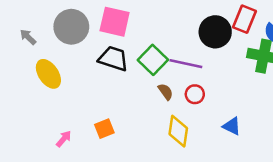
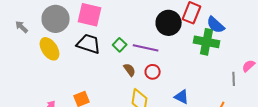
green square: (153, 60) -> (120, 45), size x0.6
yellow ellipse: (48, 74) -> (50, 49), moved

